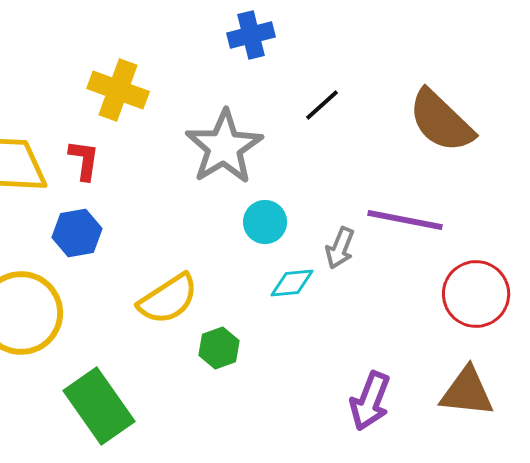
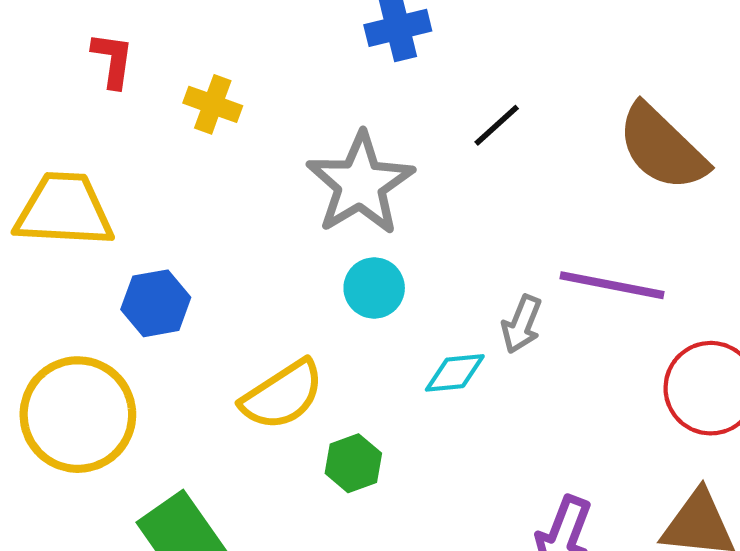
yellow cross: (118, 90) -> (213, 104), size x0.7
red L-shape: (84, 160) -> (113, 60), moved
cyan circle: (265, 222) -> (374, 288), moved

